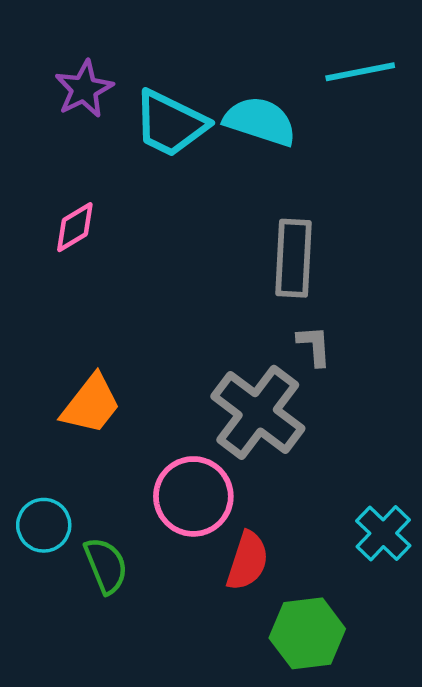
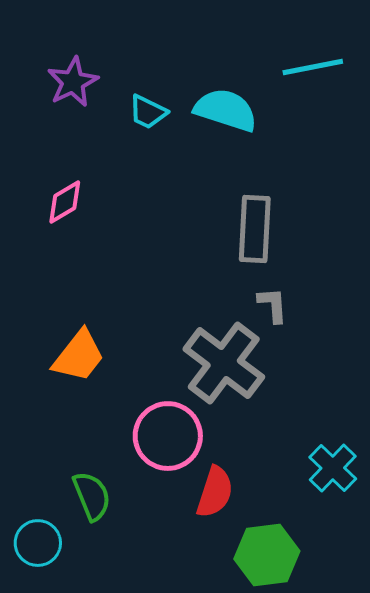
cyan trapezoid: (170, 124) -> (148, 112), size x0.6
cyan circle: (44, 525) -> (38, 543), moved

